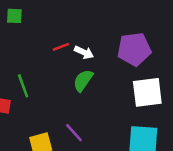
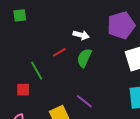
red line: (61, 47) -> (59, 52), moved

